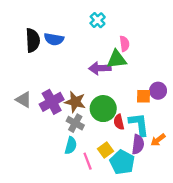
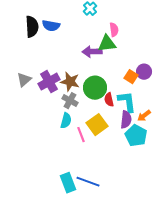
orange square: (143, 96) -> (131, 77), turned 32
gray triangle: (24, 100) -> (24, 80), turned 49
yellow square: (105, 150) -> (97, 125), size x1.5
cyan pentagon: (122, 162) -> (136, 136), moved

